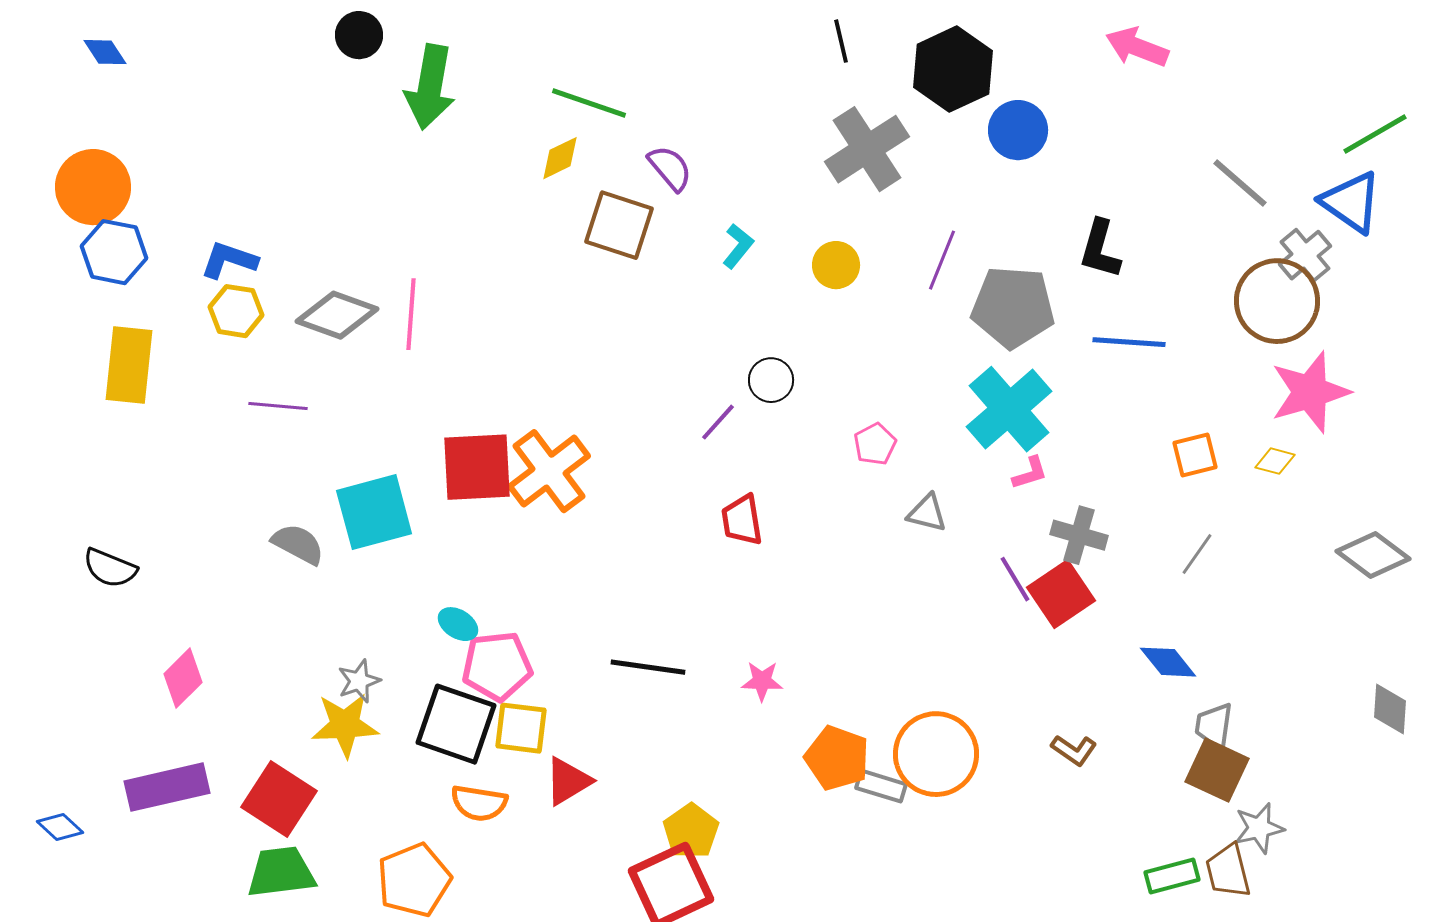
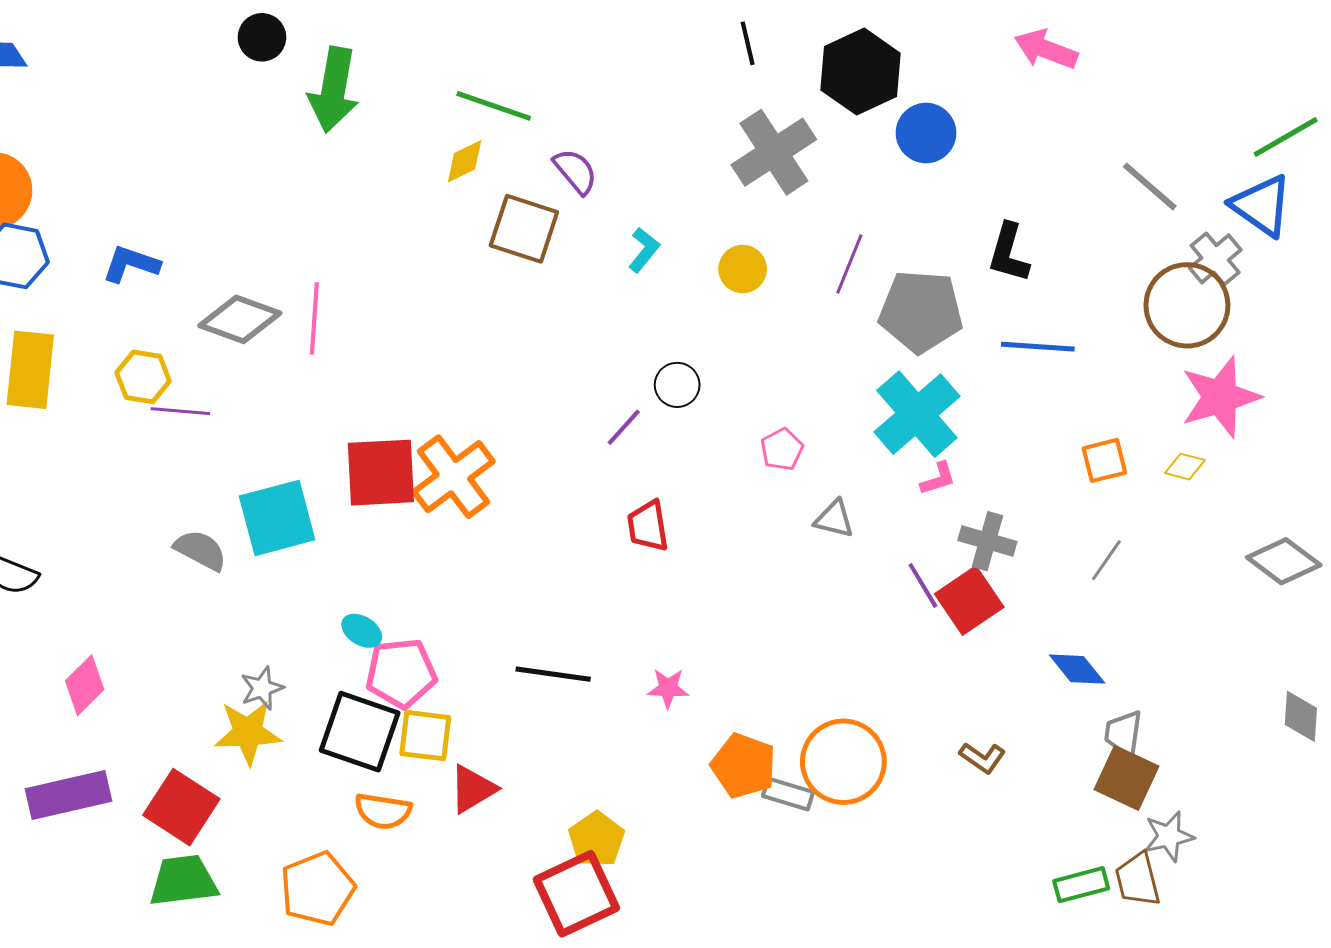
yellow hexagon: (236, 311) -> (143, 377), moved

